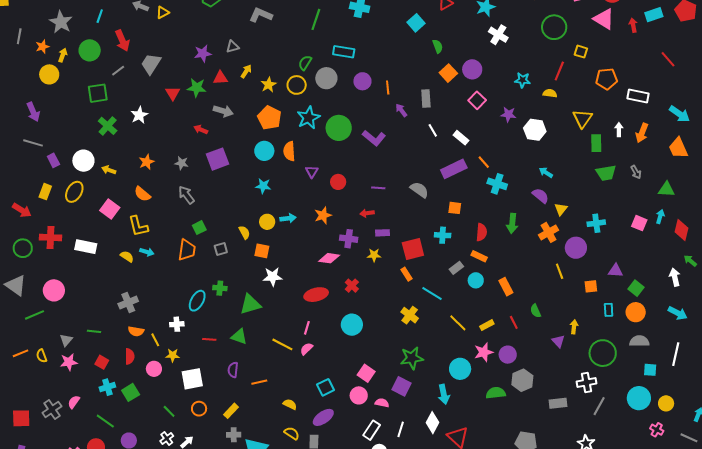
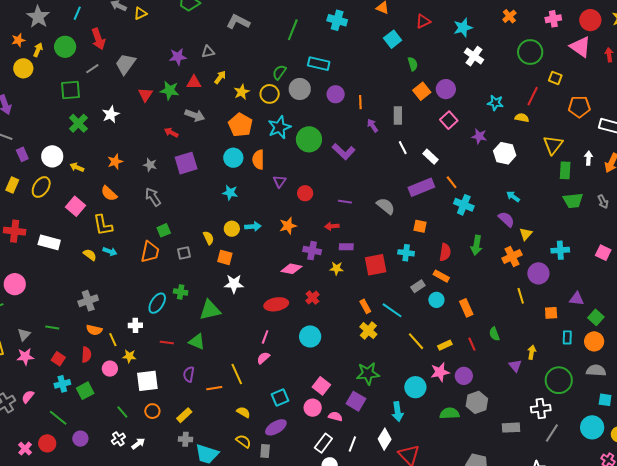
orange rectangle: (407, 274) -> (365, 306), moved
yellow line: (282, 344) -> (237, 374), moved, turned 35

